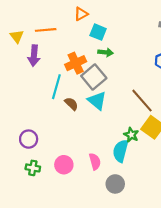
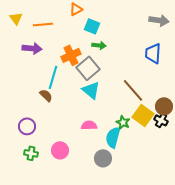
yellow triangle: (17, 36) -> (16, 18), moved
purple arrow: (34, 56) -> (32, 48), turned -90
brown semicircle: (71, 104) -> (46, 95), moved
pink semicircle: (95, 162) -> (89, 125), moved, turned -77
gray circle: (115, 184) -> (103, 158), moved

